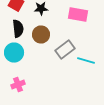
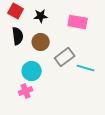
cyan circle: (14, 52) -> (32, 71), moved
pink cross: (18, 84) -> (26, 91), moved

